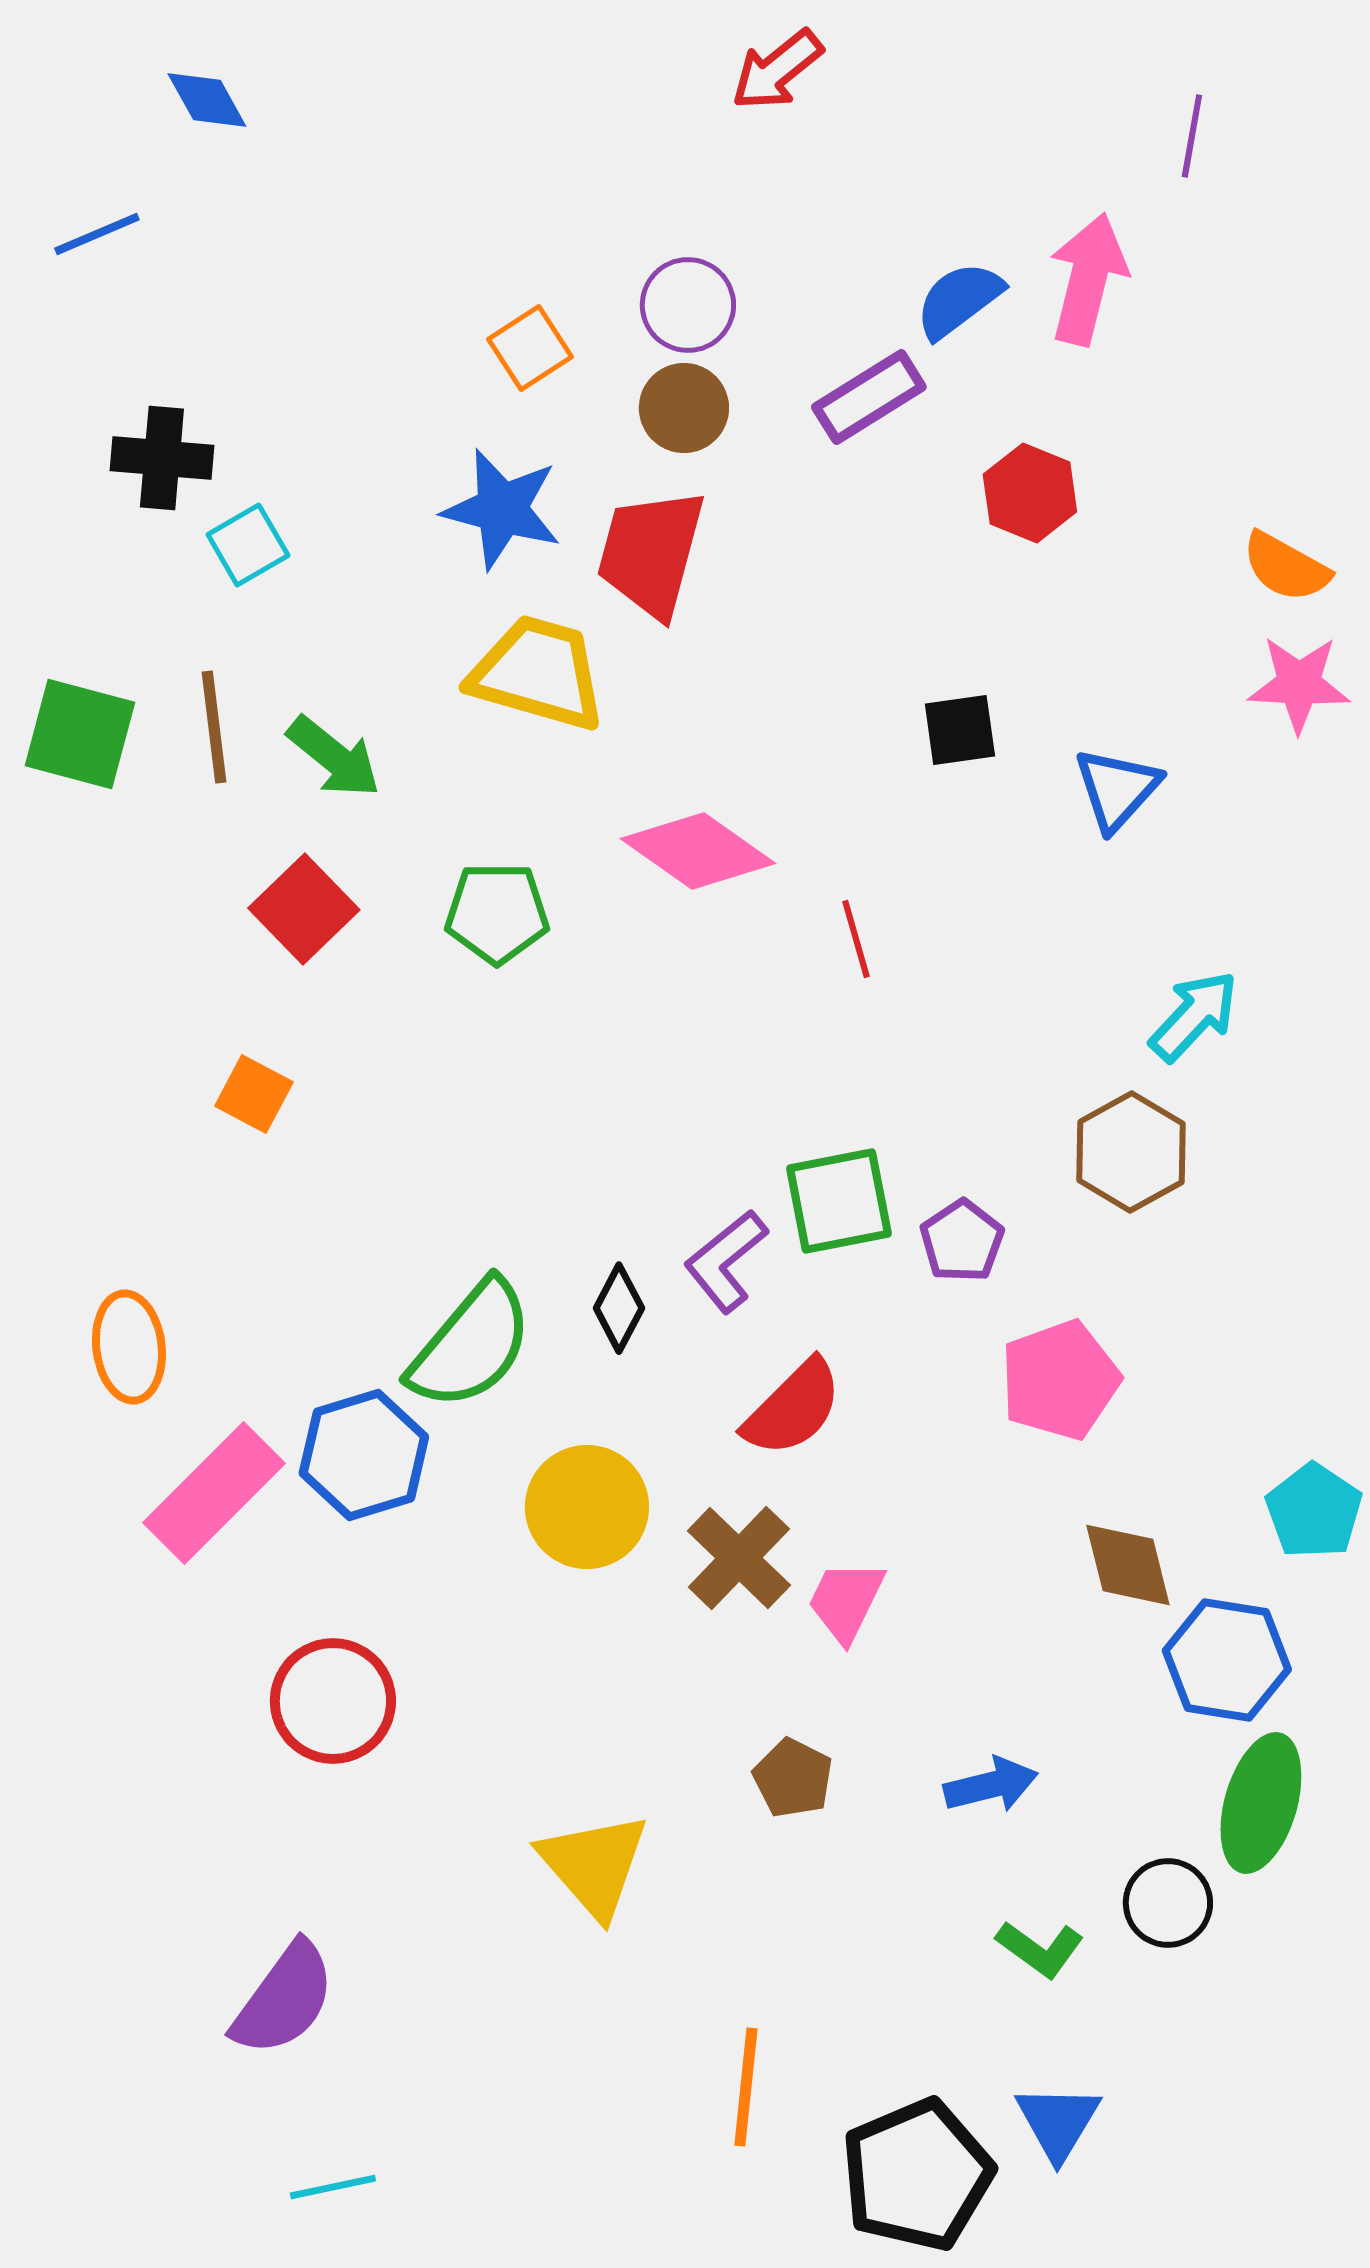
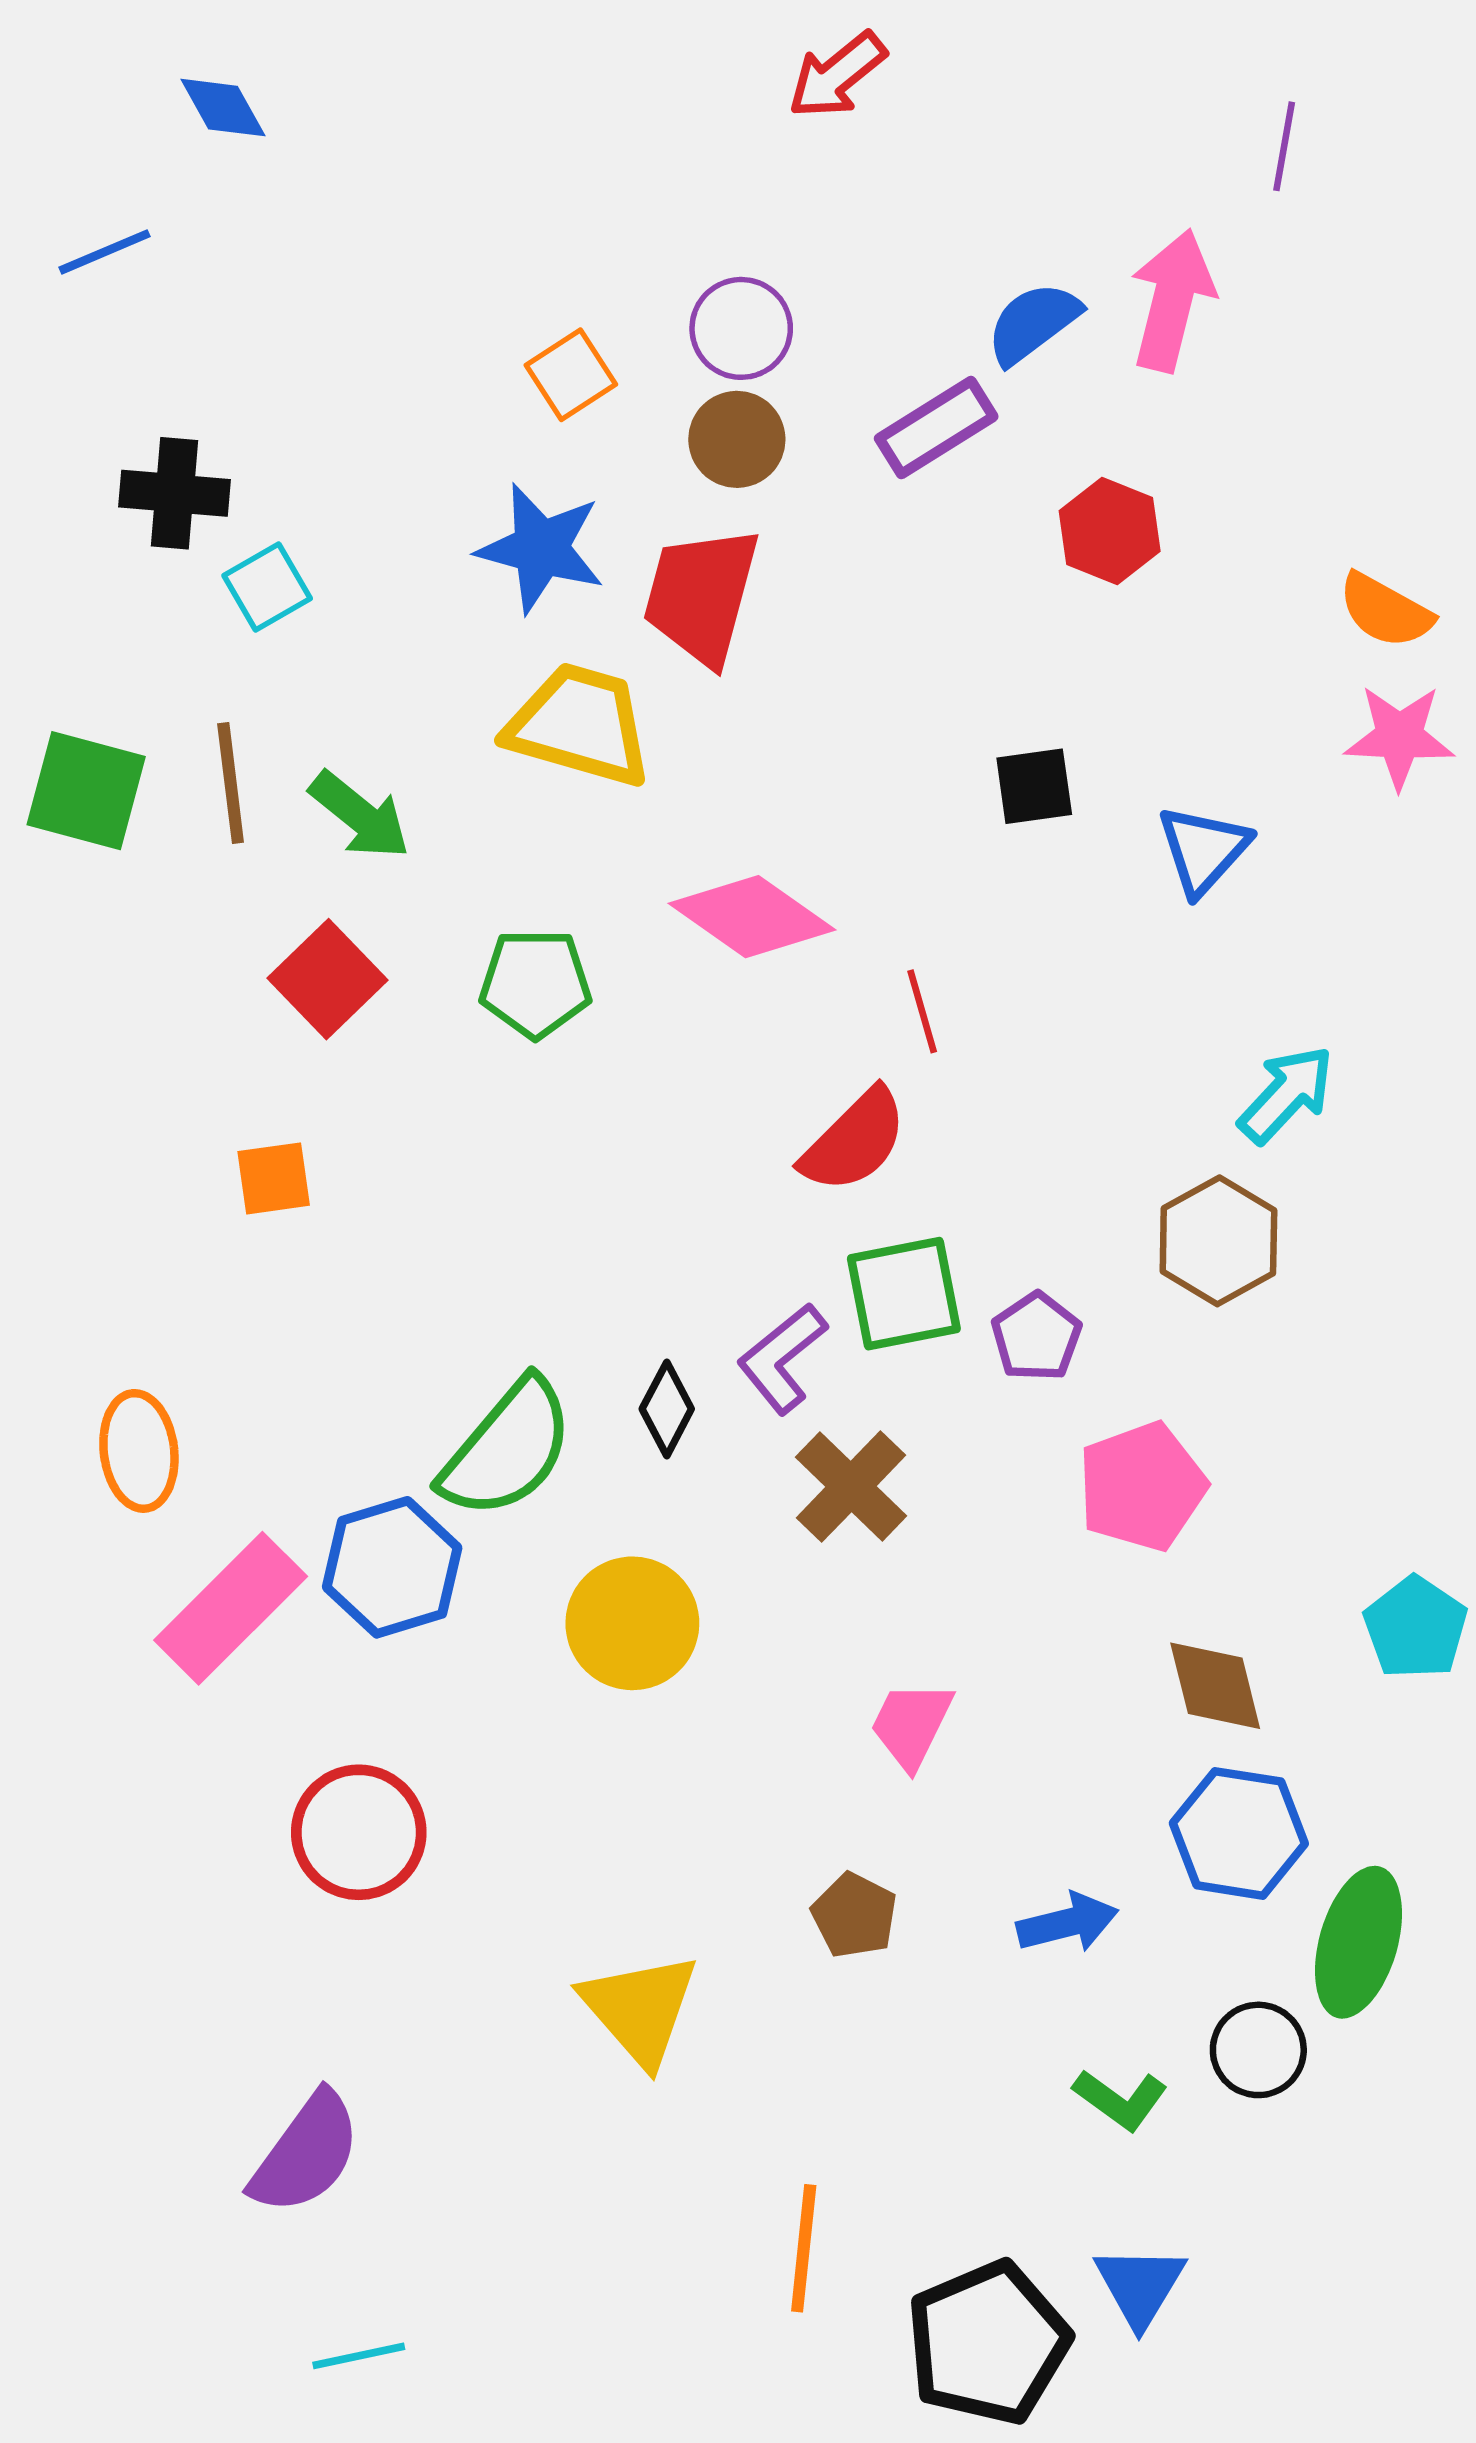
orange square: (254, 1094) -> (274, 1178), turned -36
red semicircle: (793, 1408) -> (854, 1141), moved
brown cross: (739, 1558) -> (851, 1487), moved
blue hexagon: (1227, 1660) -> (1239, 1833), moved

